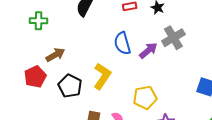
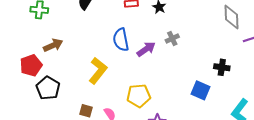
gray cross: (173, 38) -> (172, 39), size x0.6
black pentagon: (70, 86) -> (48, 88), moved

